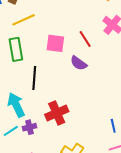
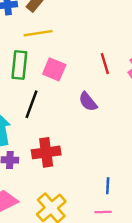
red line: (85, 39) -> (105, 64), moved
pink square: (55, 43) -> (54, 69), moved

